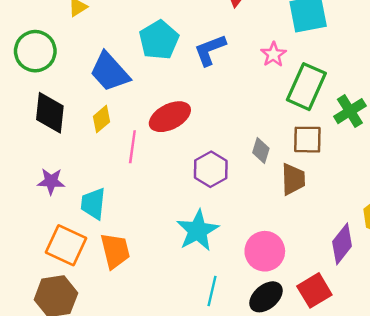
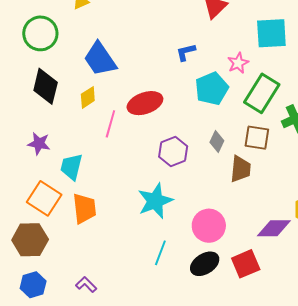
cyan pentagon: (159, 40) -> (212, 89), moved
blue L-shape: (210, 50) -> (186, 52), size x0.7
purple diamond: (342, 244) -> (274, 228), turned 44

